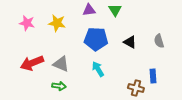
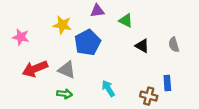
green triangle: (115, 10) -> (126, 21), moved, turned -32
pink star: (27, 23) -> (21, 37), moved
blue pentagon: (96, 39) -> (87, 42), moved, turned -30
cyan arrow: (98, 69) -> (108, 88), moved

